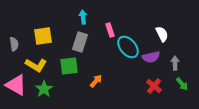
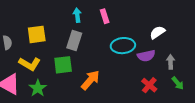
pink rectangle: (110, 30) -> (105, 16), moved
white semicircle: (162, 34) -> (157, 32), turned -98
cyan ellipse: (128, 47) -> (123, 46), turned -55
orange arrow: (96, 81) -> (90, 80), size x1.5

